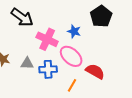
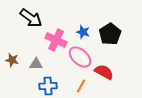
black pentagon: (101, 16) -> (110, 34), moved
blue cross: (48, 69) -> (48, 86), moved

